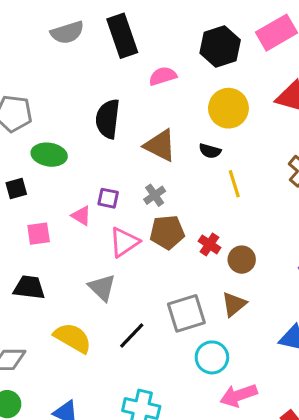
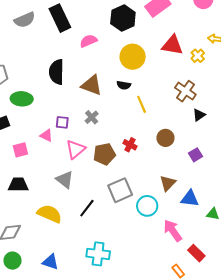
brown pentagon: (167, 232) -> (104, 154), moved
brown circle: (242, 260) -> (165, 138), moved
brown triangle: (234, 304) -> (168, 183), moved
cyan circle: (212, 357) -> (147, 206), moved
pink arrow: (239, 395) -> (173, 231), moved, turned 80

